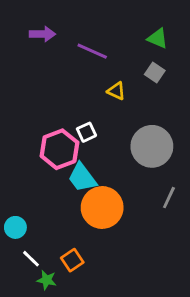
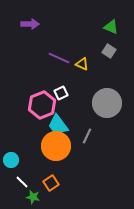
purple line: (92, 51) -> (59, 58), moved
gray line: (169, 198) -> (87, 136), moved
orange circle: (102, 208) -> (56, 146), moved

